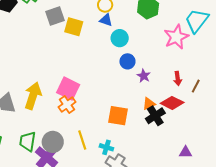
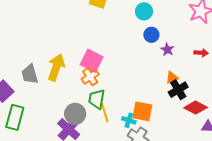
red arrow: (178, 78) -> (201, 53), turned -80
red diamond: (172, 103) -> (196, 108), moved
orange square: (118, 116) -> (142, 111), moved
green trapezoid: (28, 141) -> (97, 99), moved

